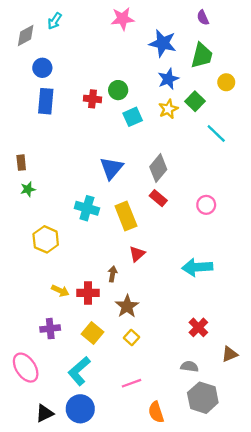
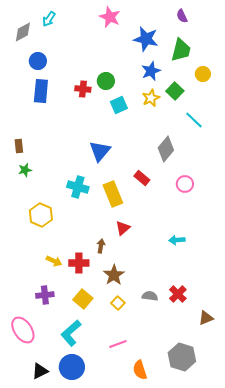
pink star: (123, 19) -> (110, 17), turned 30
gray diamond: (158, 168) -> (166, 149), moved
cyan arrow: (197, 267) -> (177, 240), size x0.6
gray semicircle: (189, 366) -> (150, 296), moved

